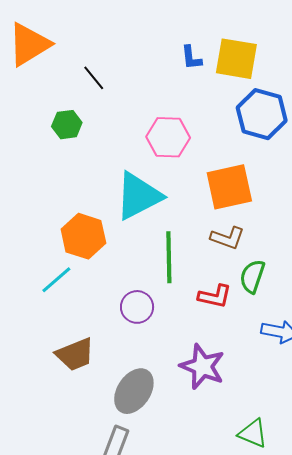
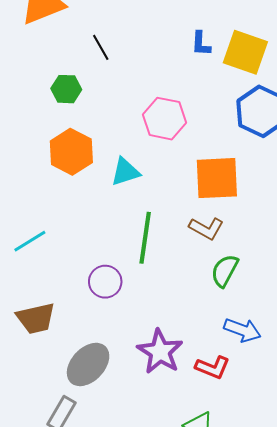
cyan triangle: (138, 196) -> (125, 172), size x0.6
orange hexagon: (83, 236) -> (71, 152), moved
red L-shape: (215, 296) -> (213, 367), moved

